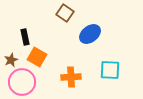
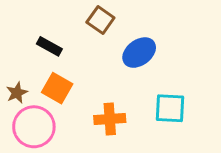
black rectangle: (25, 37) -> (49, 46), moved, turned -49

